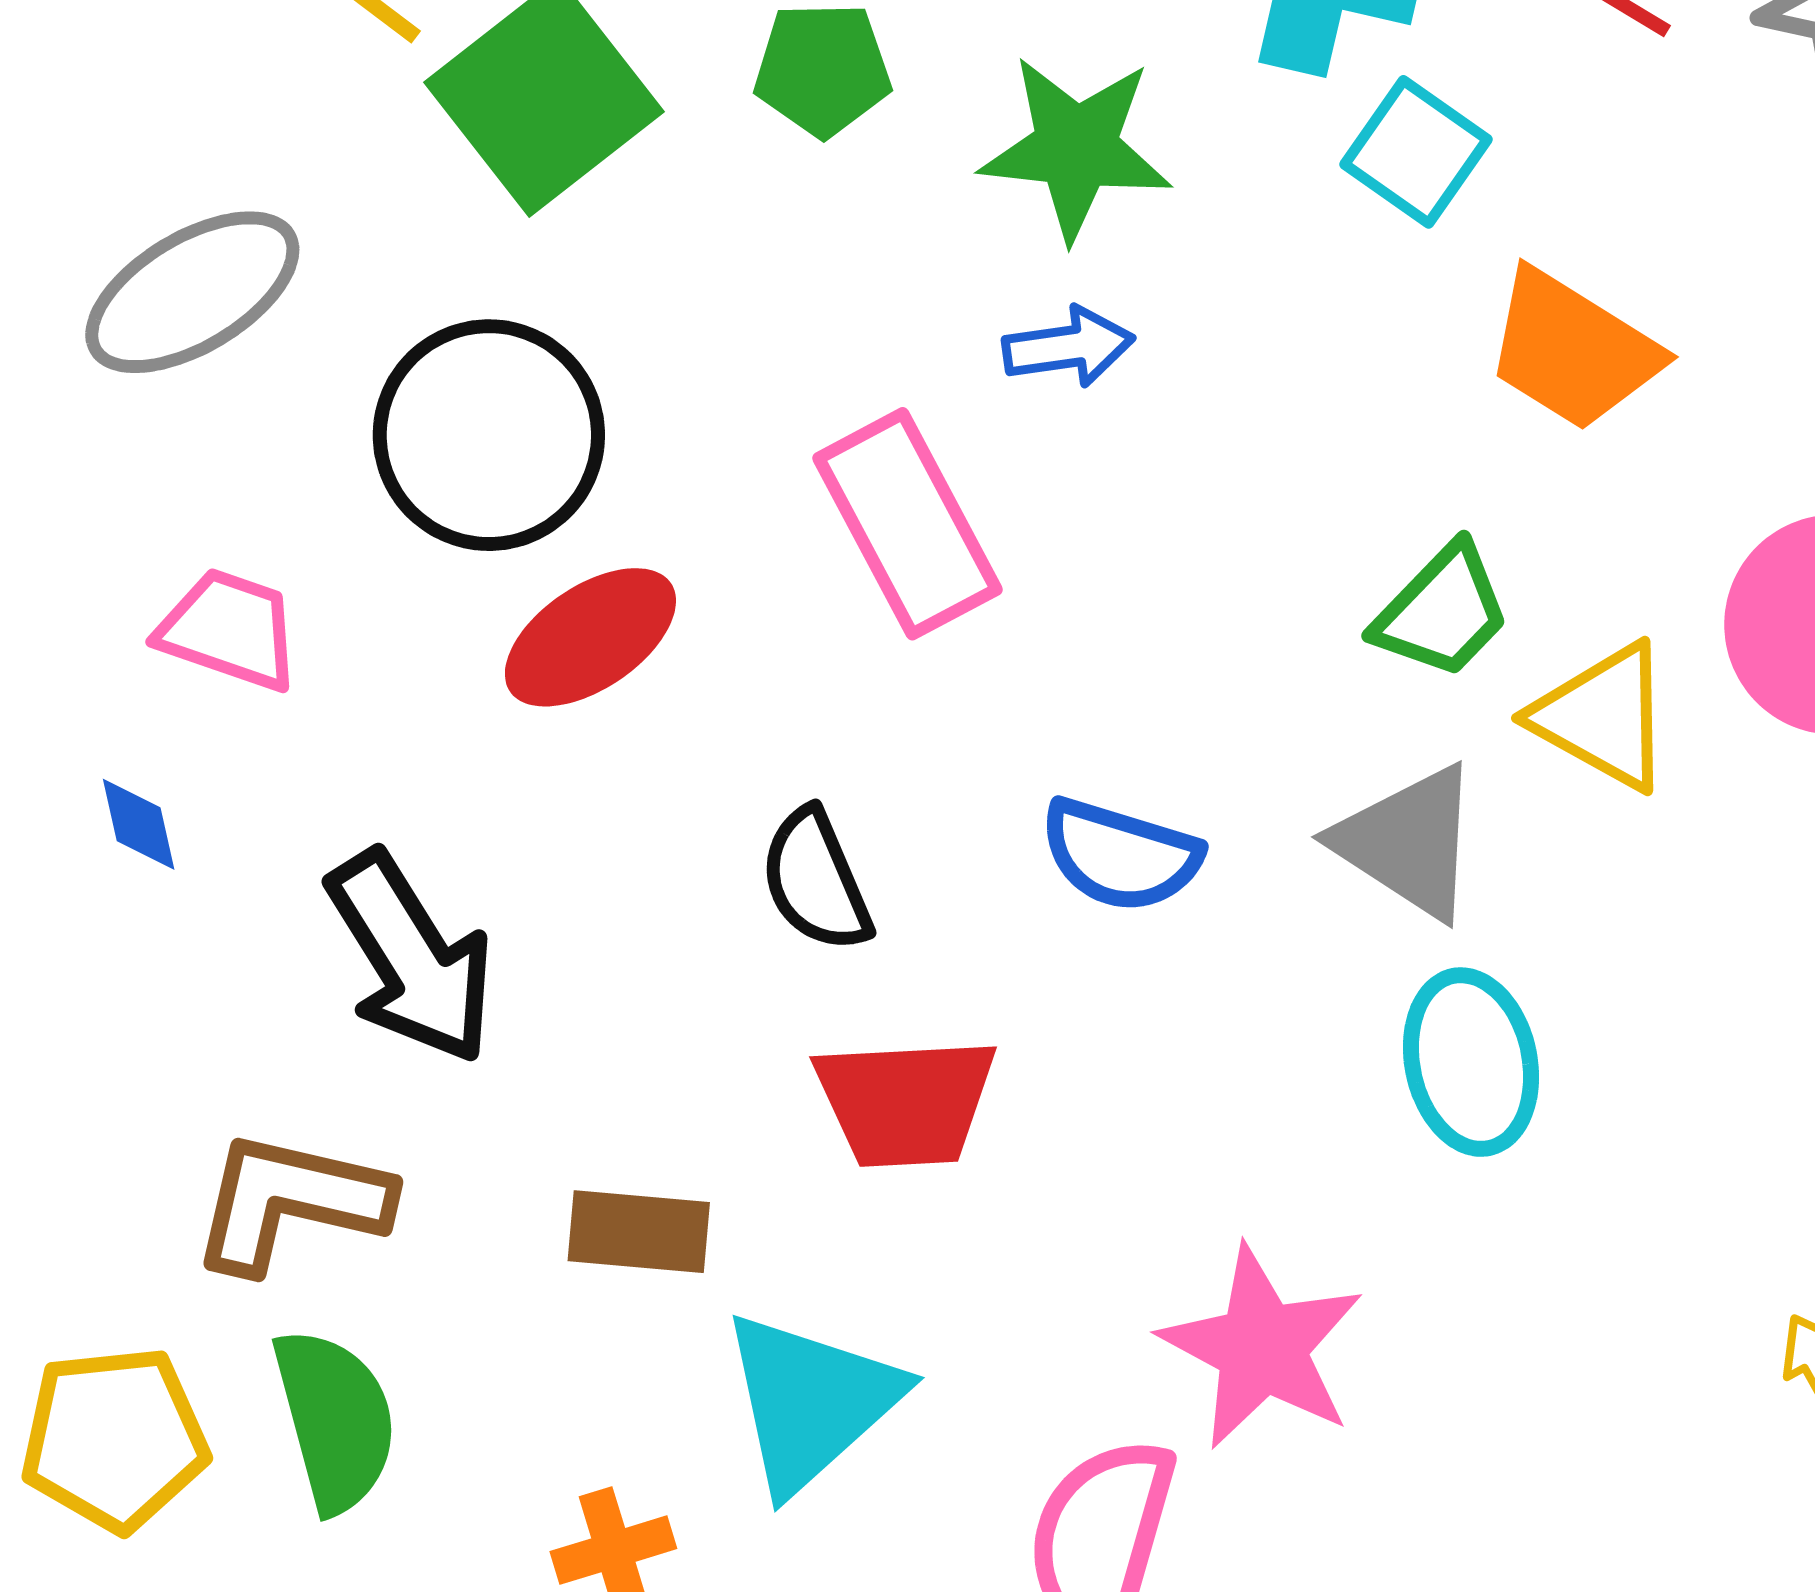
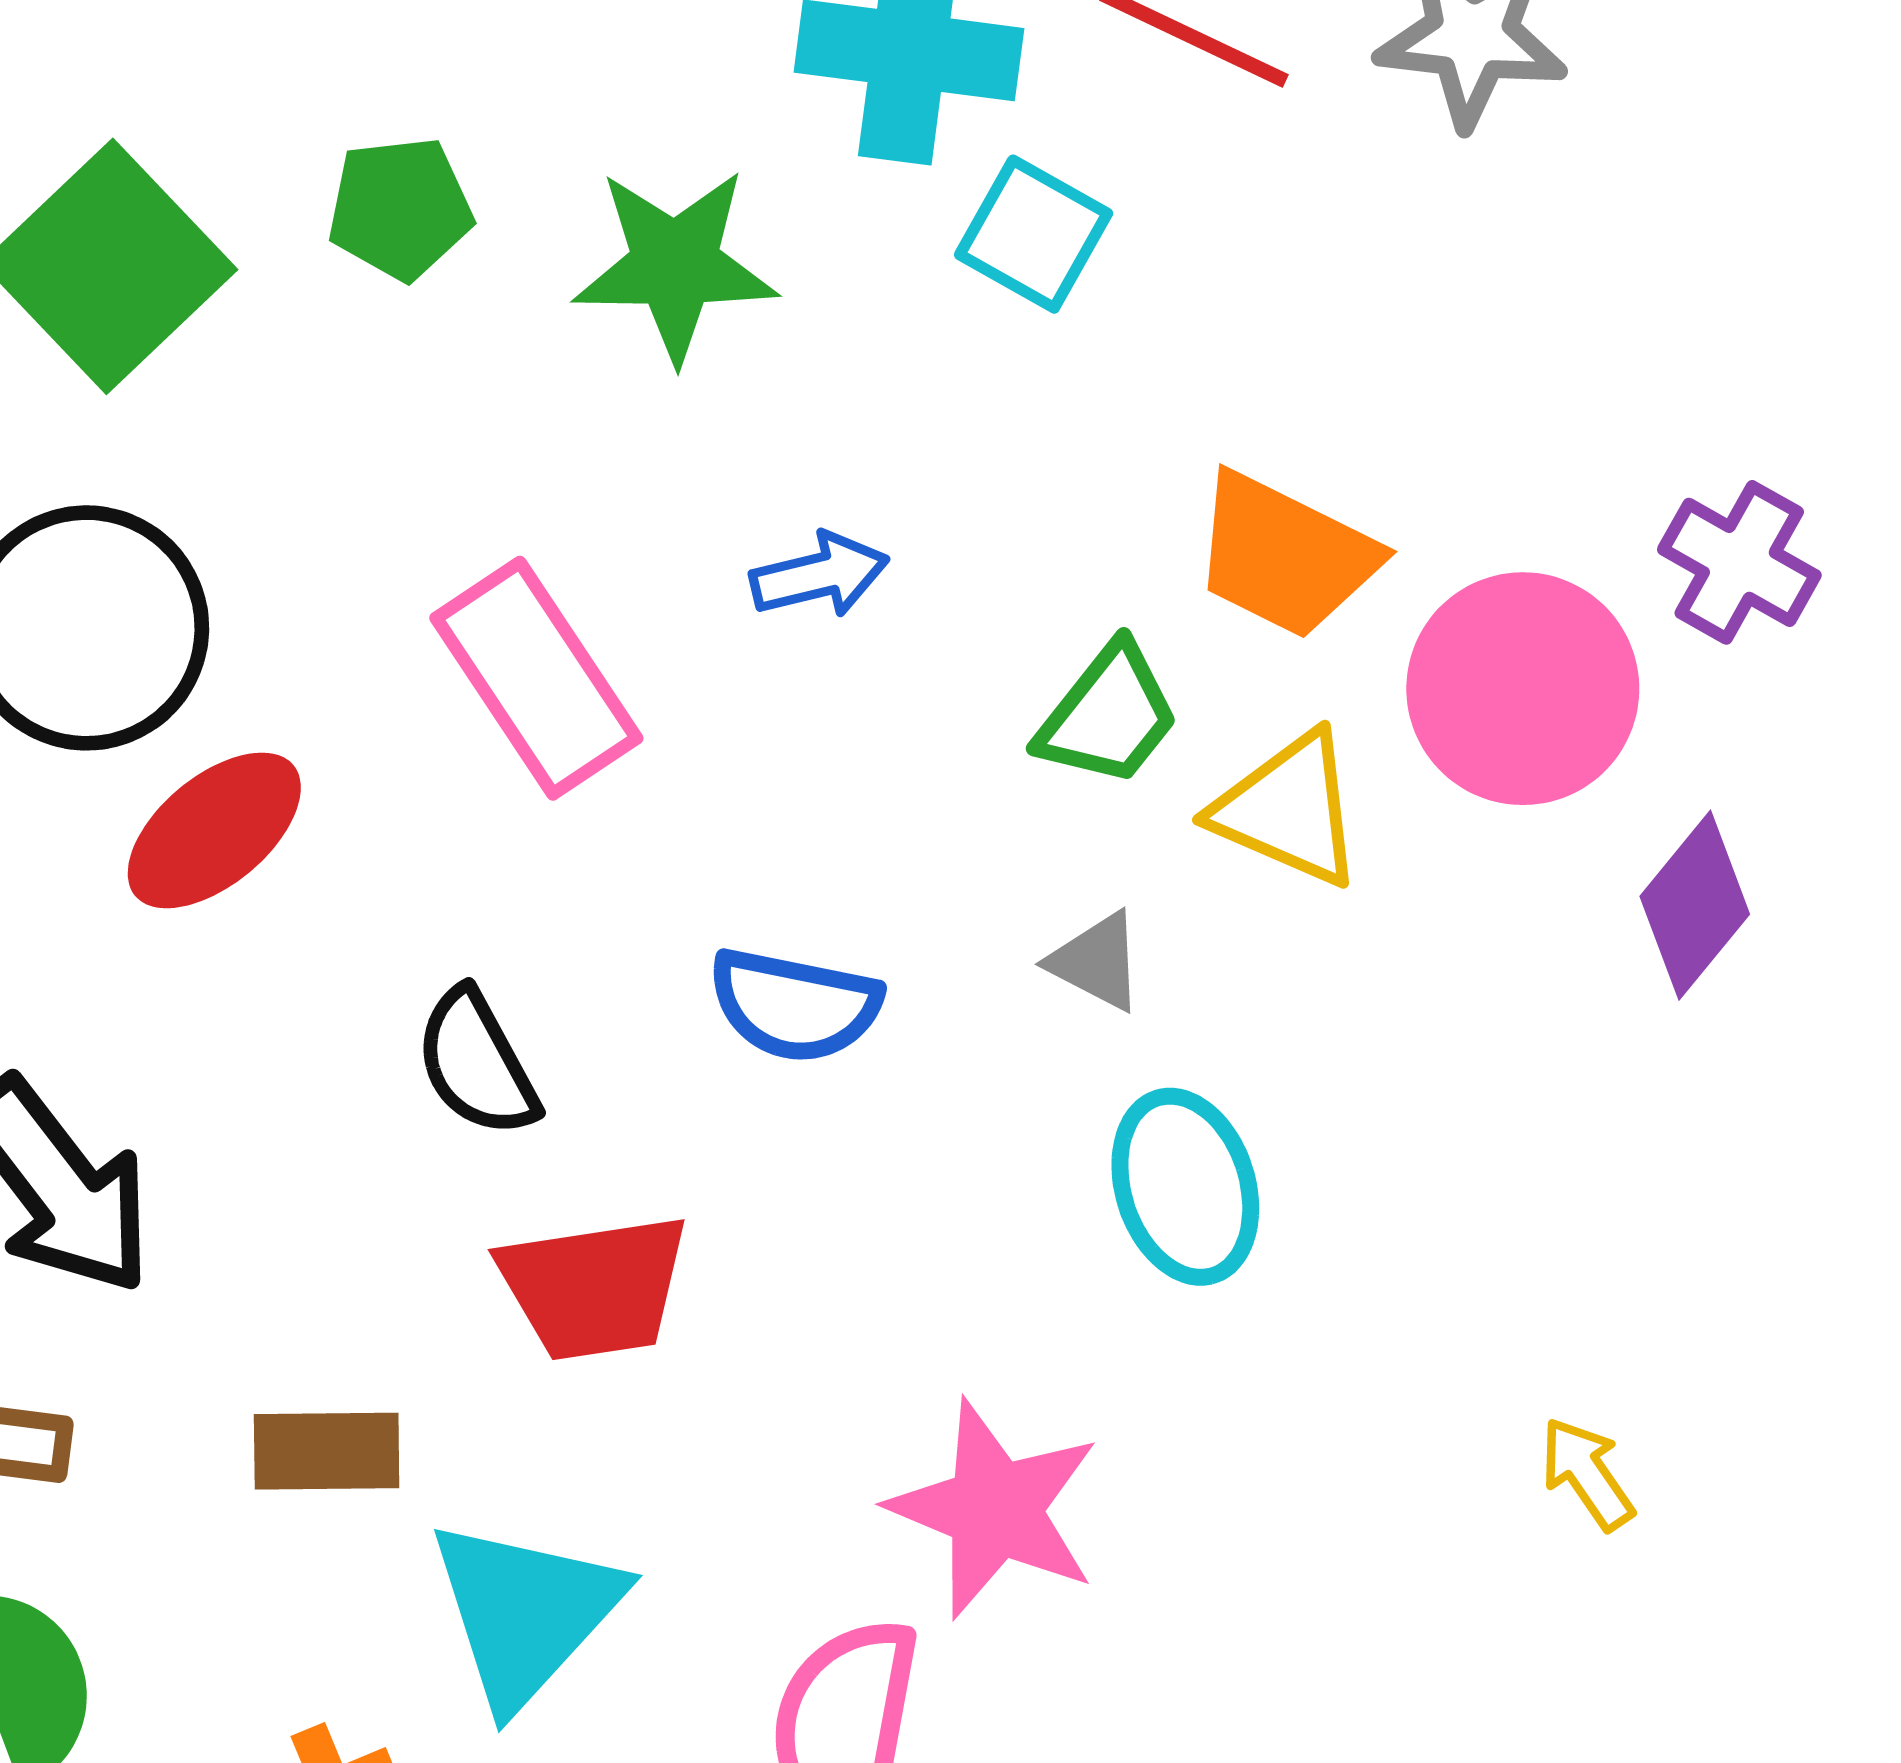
blue arrow: (1068, 347) -> (820, 575), moved
orange trapezoid: (1573, 350) -> (1285, 555), moved
gray triangle: (1408, 842) -> (1096, 962), size x0.6

